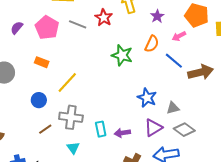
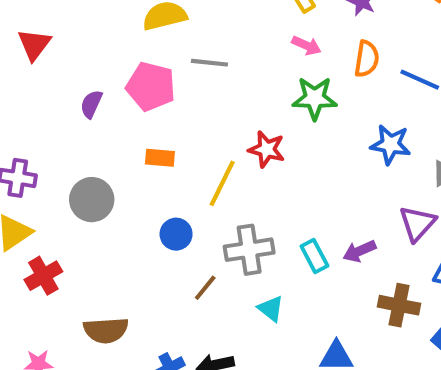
red star: (104, 18) -> (267, 149), moved
pink arrow: (179, 36) -> (306, 45), moved, turned -112
blue star: (147, 98) -> (390, 144), moved

